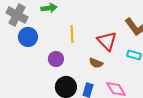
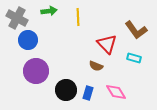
yellow line: (72, 34) -> (78, 17), moved
purple circle: (56, 59) -> (36, 71), moved, size x1.6

